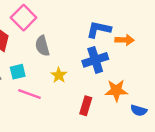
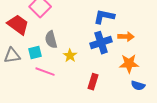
orange arrow: (125, 40) -> (126, 37), moved
gray semicircle: (42, 46) -> (51, 40), moved
orange star: (116, 90) -> (129, 64), moved

